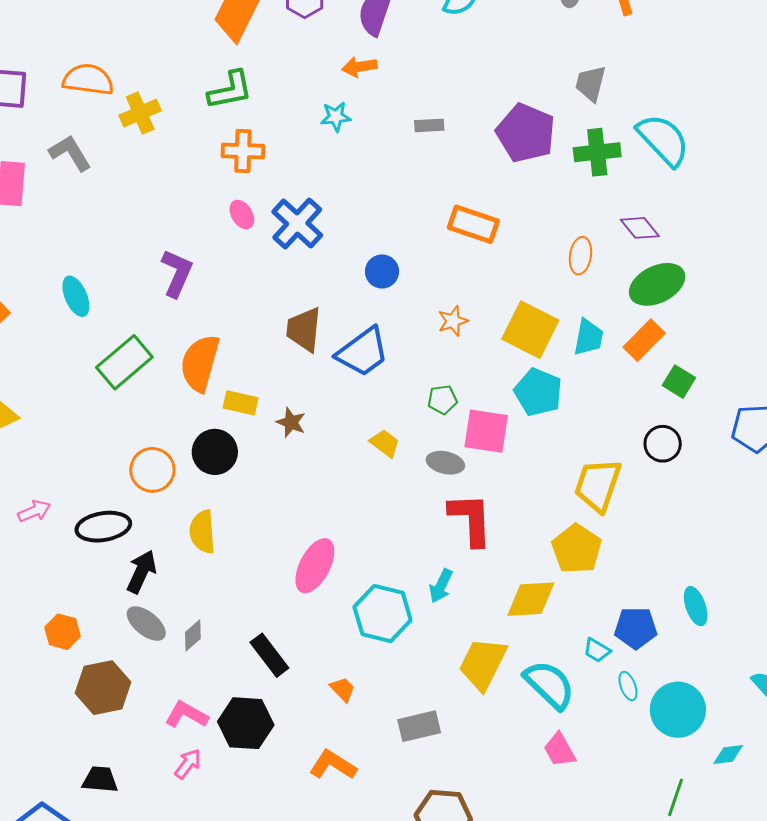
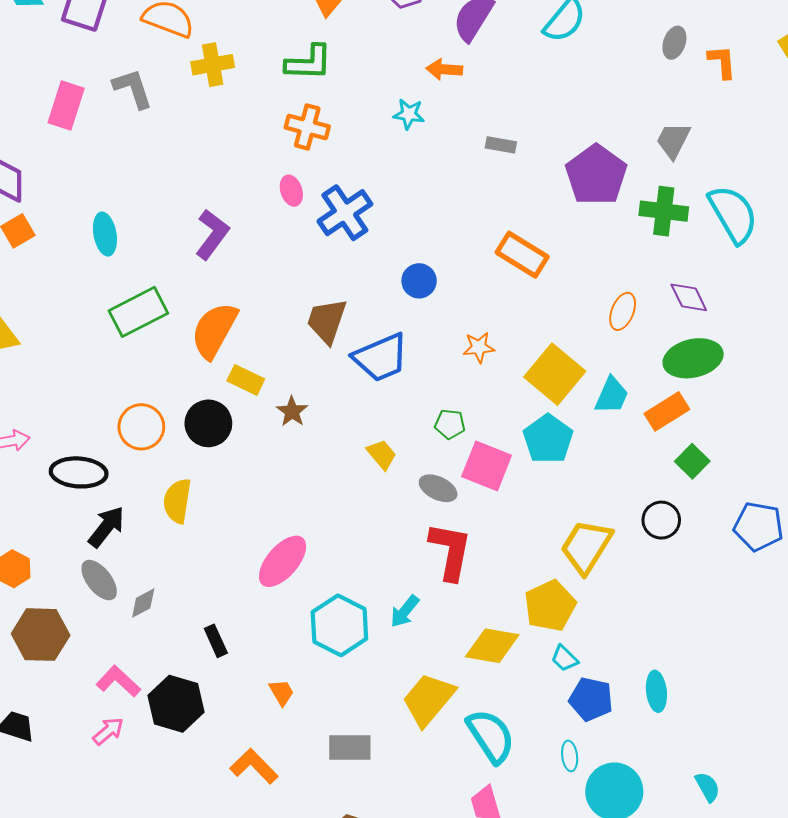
cyan trapezoid: (597, 650) -> (565, 658), moved
black rectangle: (269, 655) -> (216, 641), size x0.7

